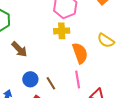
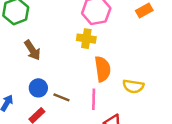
yellow semicircle: (106, 40) -> (133, 86), moved, turned -36
brown line: (51, 83) -> (61, 97), turned -48

